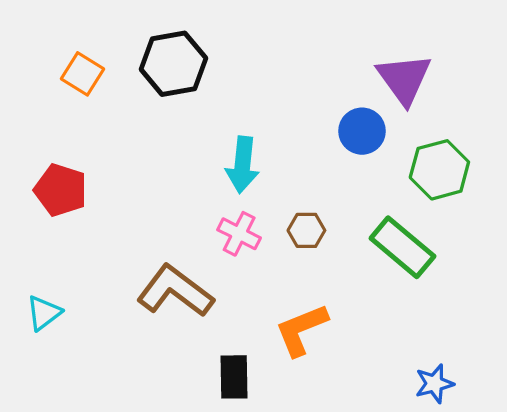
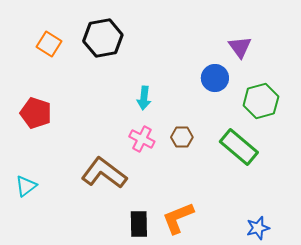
purple triangle: (404, 79) -> (240, 47), size x0.7
cyan arrow: (242, 165) -> (144, 98), size x0.7
orange L-shape: (301, 330) -> (178, 218), moved

